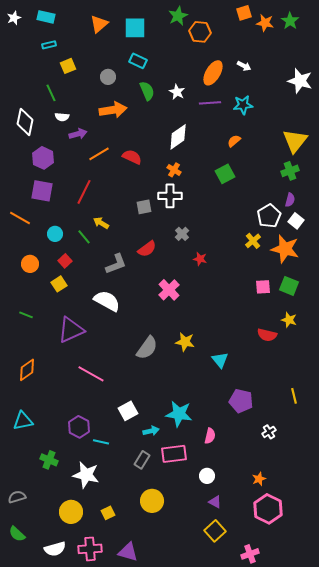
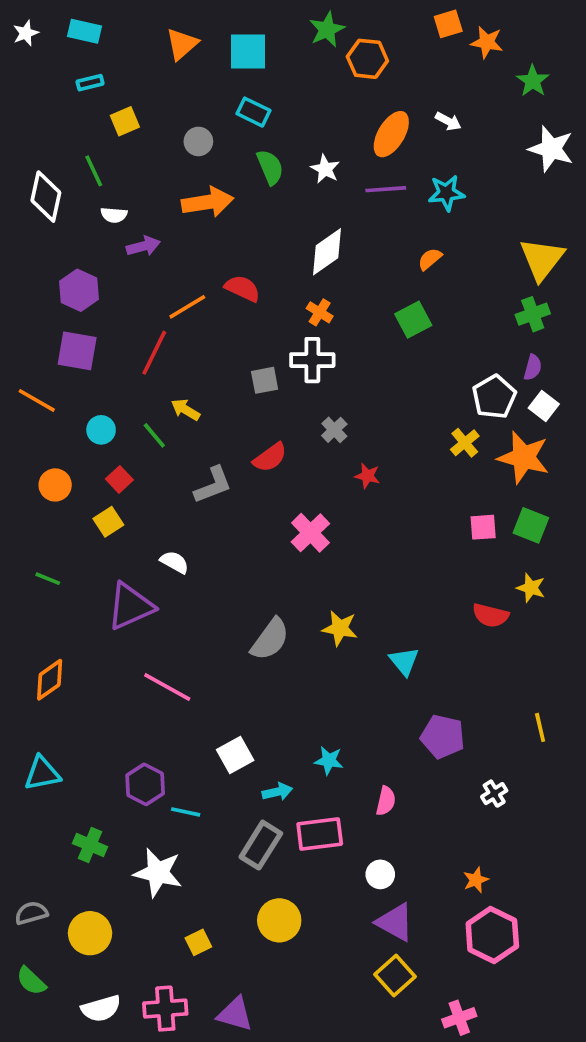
green star: (290, 21) -> (533, 81), moved
white diamond: (25, 122) -> (46, 197), moved
orange line: (99, 154) -> (187, 307), moved
white semicircle: (107, 301) -> (175, 562), moved, size x0.6
cyan star: (179, 414) -> (329, 761), size x0.6
gray rectangle: (142, 460) -> (261, 845), size x1.4
purple triangle: (215, 502) -> (395, 922), size x1.6
yellow circle: (71, 512) -> (90, 933), moved

